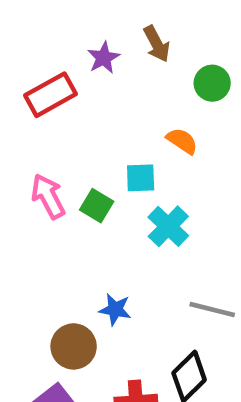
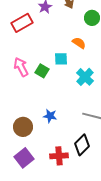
cyan cross: (168, 226) -> (85, 77), moved
brown circle: (74, 346) -> (23, 127), moved

